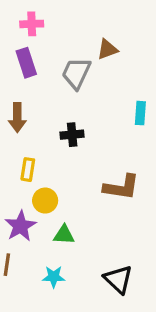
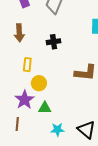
green triangle: (64, 235) -> (45, 108), moved
cyan star: (54, 277) -> (57, 130), moved

